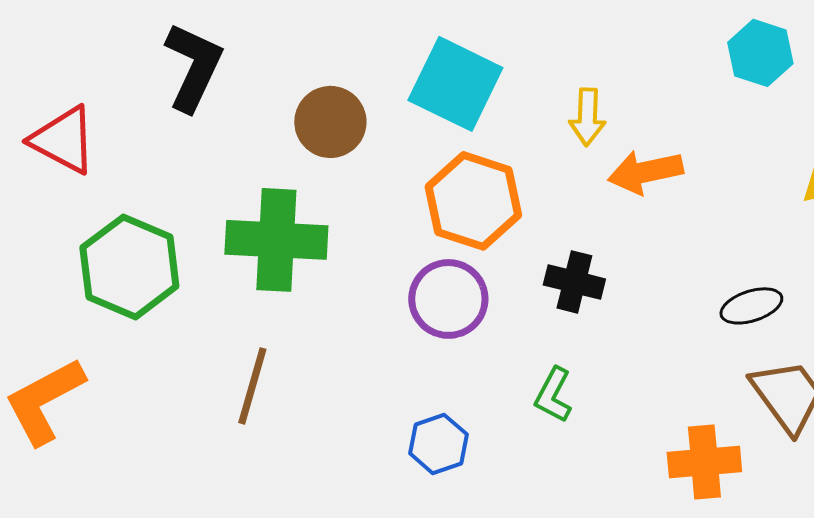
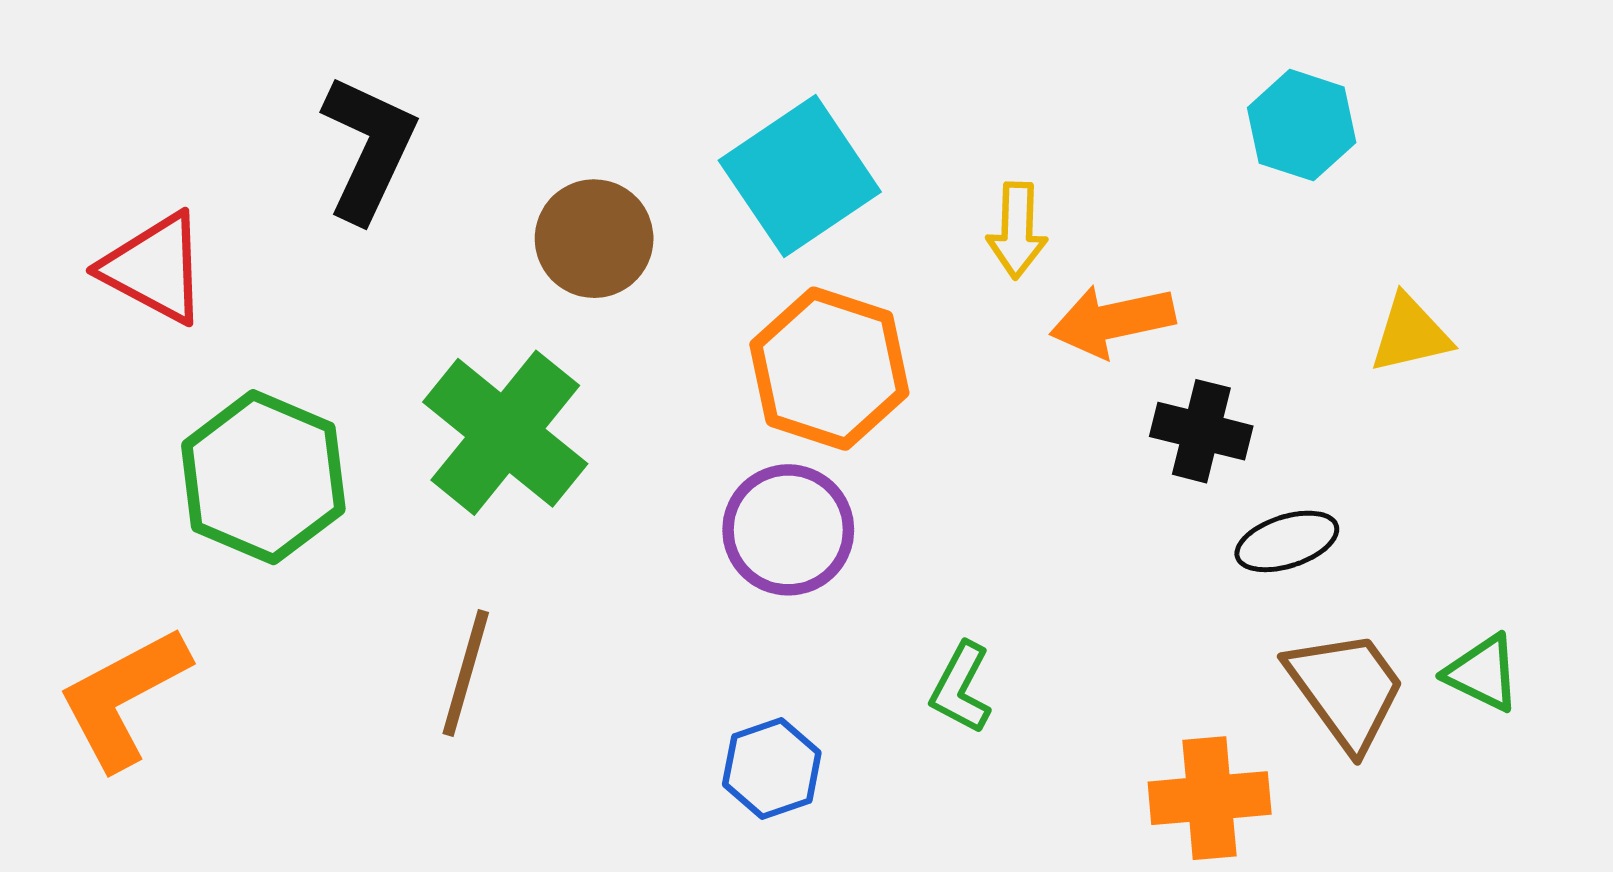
cyan square: (455, 84) -> (800, 176), turned 30
green cross: (276, 240) -> (505, 433), turned 36
black cross: (574, 282) -> (1201, 431), moved

